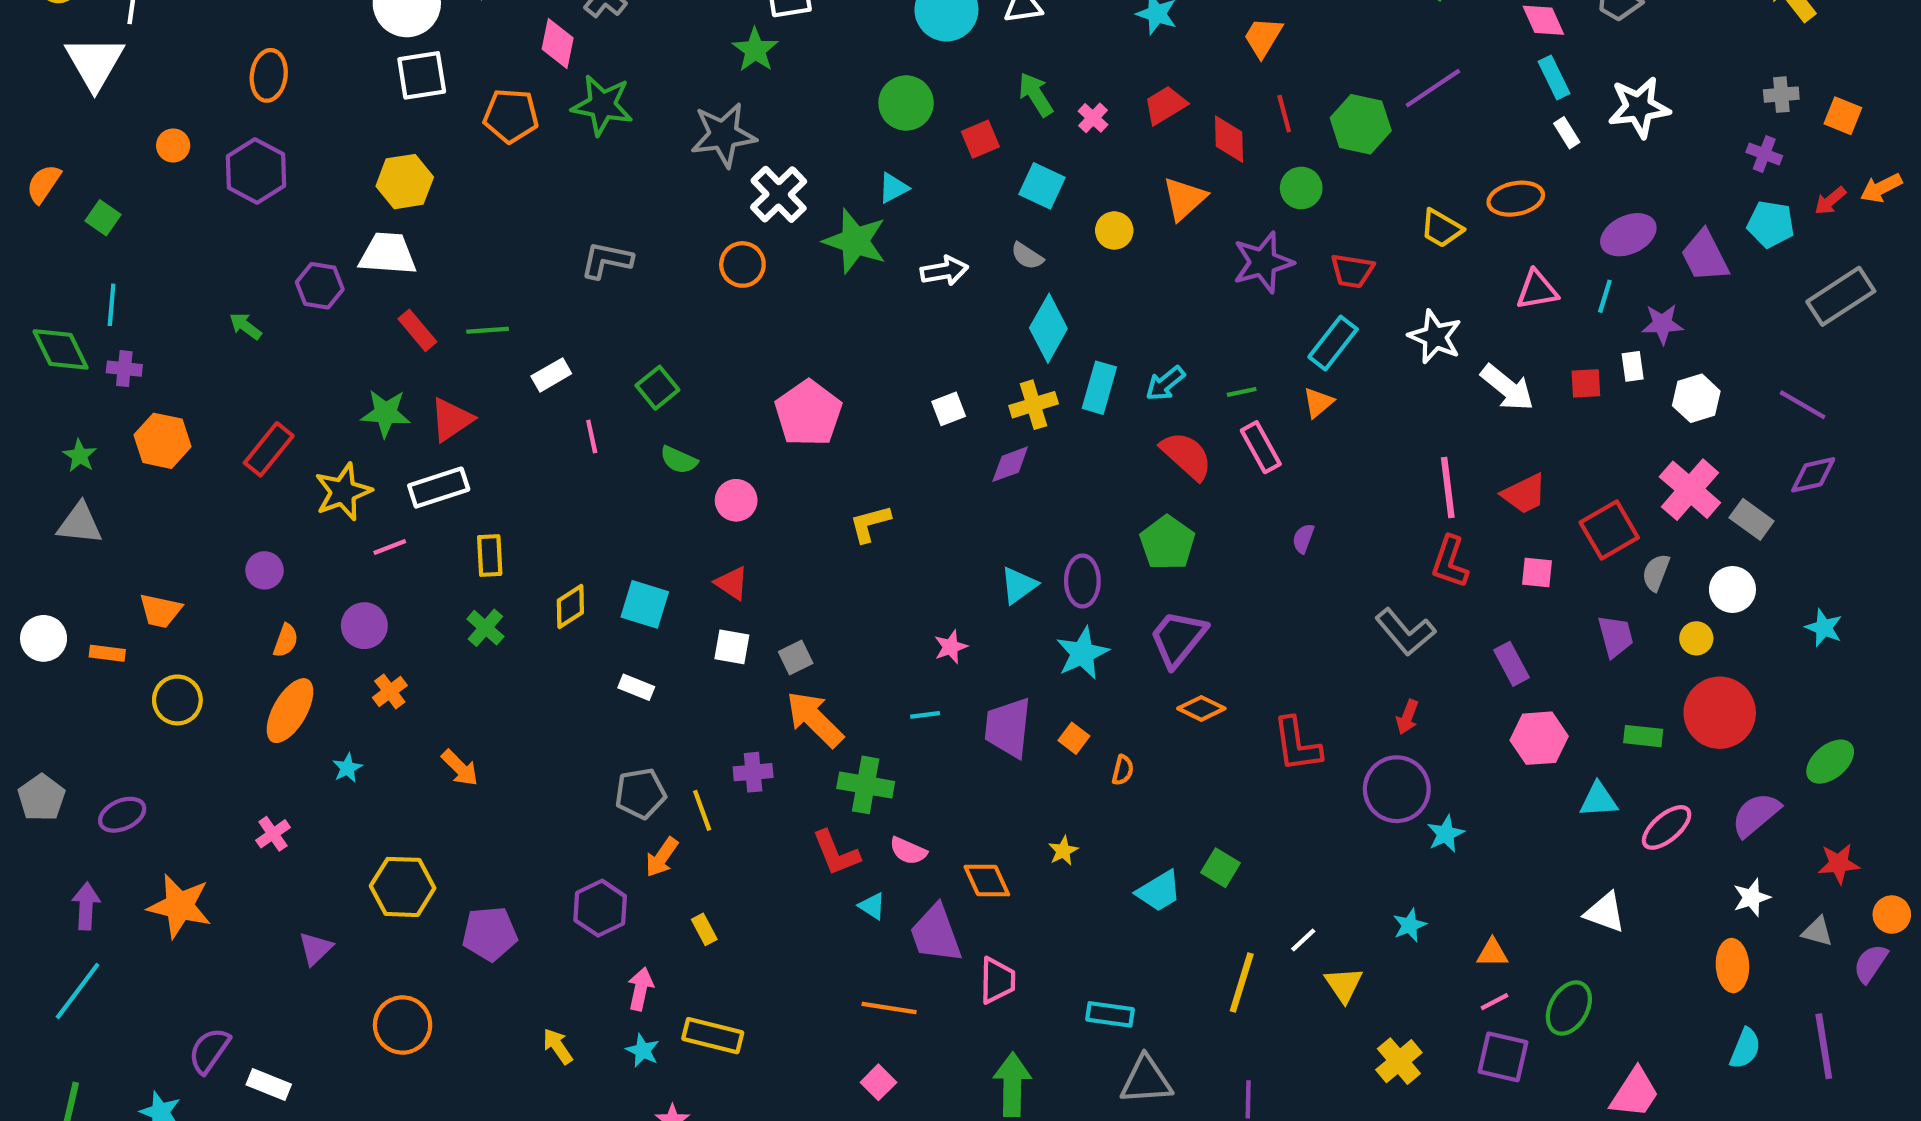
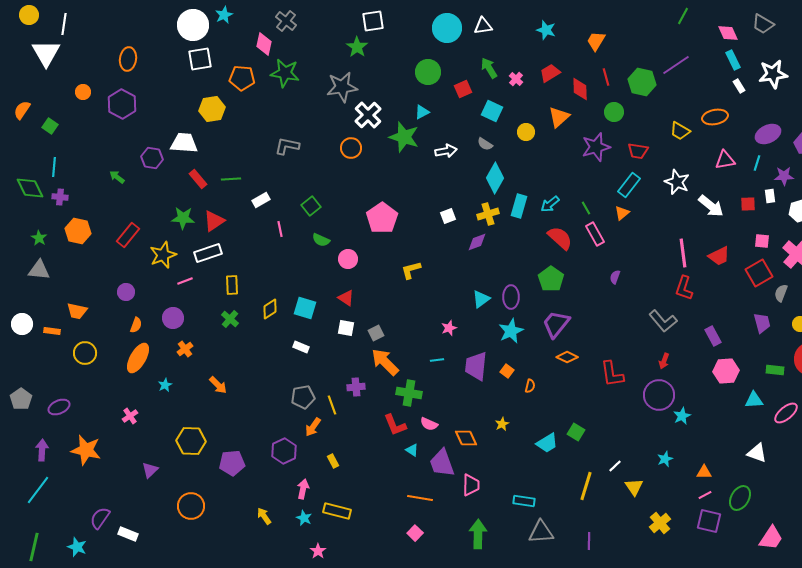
yellow hexagon: (405, 182) -> (212, 109), moved
green line: (1242, 392) -> (586, 208), turned 72
pink square: (1537, 573) -> (762, 241), moved

